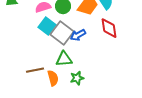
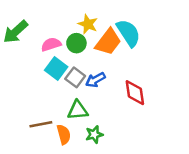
red diamond: (109, 28) -> (135, 93), moved
gray square: (62, 33) -> (75, 77), size x0.7

